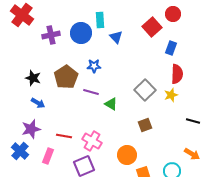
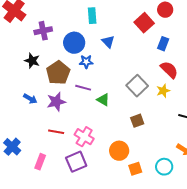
blue circle: (81, 33) -> (74, 43), moved
blue triangle: (116, 37) -> (108, 42), moved
red semicircle: (177, 74) -> (169, 70), turned -48
black star: (33, 78) -> (32, 61), moved
purple star: (31, 129) -> (56, 102), moved
pink rectangle: (48, 156) -> (40, 162), moved

